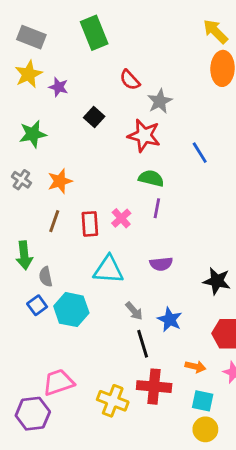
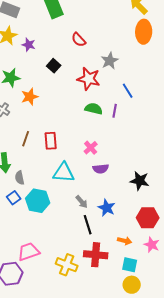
gray star: (160, 101) -> (110, 61), moved
orange star: (60, 181) -> (30, 97), moved
purple line: (157, 208) -> (115, 111), moved
pink cross: (121, 218) -> (91, 148), moved

